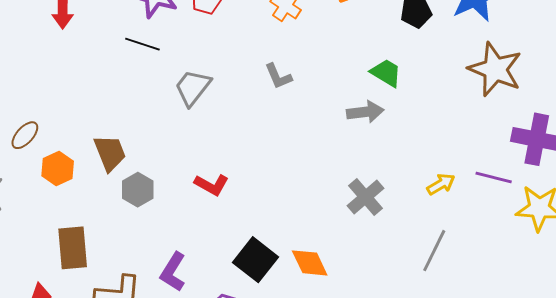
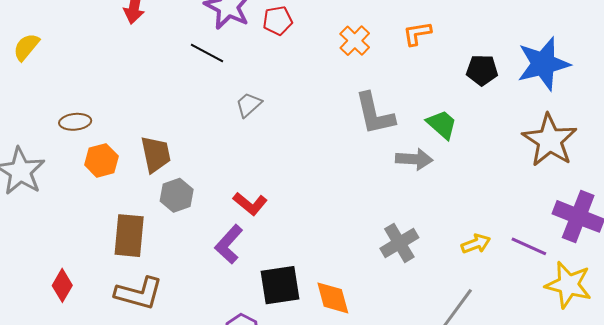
gray L-shape: (278, 76) -> (375, 114), moved, size x1.6
gray trapezoid: (193, 88) -> (249, 105), size x0.7
brown ellipse: (25, 135) -> (75, 122), turned 32
brown rectangle: (73, 248) -> (129, 236), moved
black square: (255, 260) -> (280, 285), turned 33
purple L-shape: (173, 272) -> (229, 244), moved

